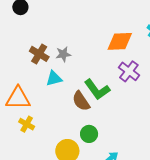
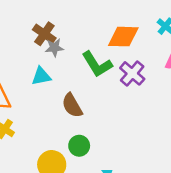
brown cross: (39, 54) -> (44, 34), moved
green L-shape: (97, 89) -> (97, 64), moved

